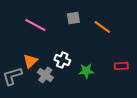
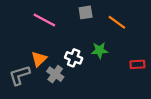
green star: (86, 71) -> (100, 50), moved

